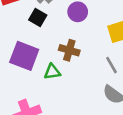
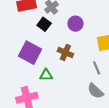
green triangle: (52, 72) -> (46, 75), moved

